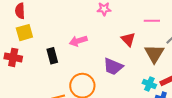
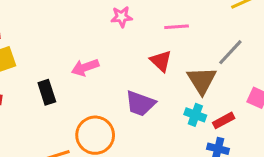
pink line: (152, 21) -> (177, 27), moved
cyan cross: (149, 84) -> (195, 115), moved

